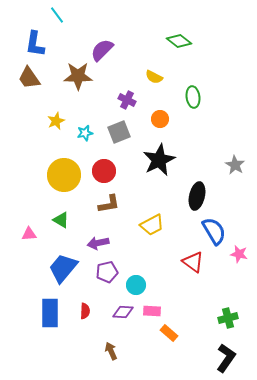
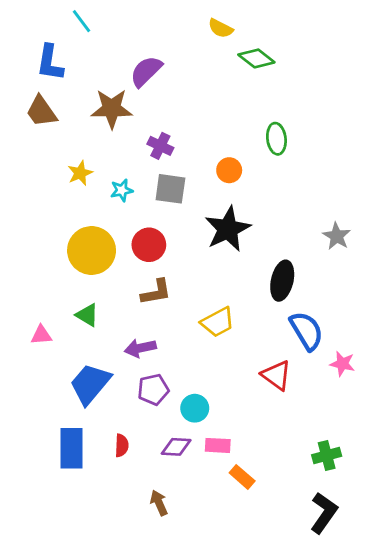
yellow semicircle: (154, 77) -> (221, 28), moved
purple cross: (127, 100) -> (160, 146), moved
gray square: (119, 132) -> (170, 189), turned 30

